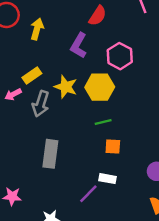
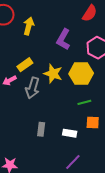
red semicircle: (98, 16) -> (90, 13), moved
gray rectangle: (50, 154) -> (41, 129), size x0.6
white rectangle: (107, 179) -> (70, 133), moved

